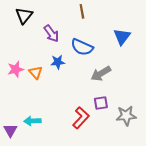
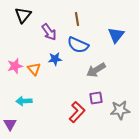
brown line: (82, 11) -> (77, 19), moved
cyan arrow: (32, 121) -> (24, 101), moved

